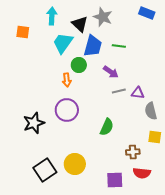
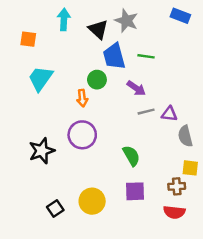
cyan trapezoid: (63, 43) -> (40, 78), moved
blue trapezoid: (93, 46) -> (114, 56), turned 150
green semicircle: (107, 127) -> (131, 156), turned -54
brown cross: (133, 152) -> (177, 186), moved
black square: (45, 170) -> (55, 208), size x0.6
purple square: (115, 180) -> (135, 191), moved

